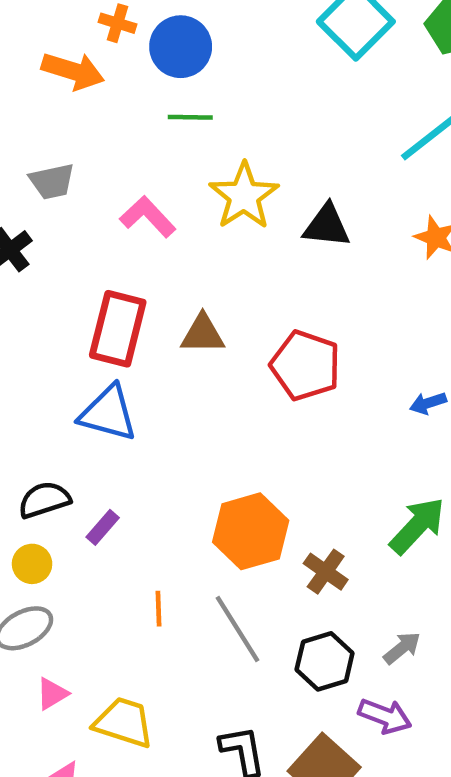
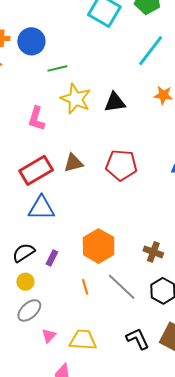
green line: (190, 117) -> (57, 68), moved
pink L-shape: (148, 217) -> (36, 119), turned -105
red rectangle: (118, 329) -> (36, 170), turned 60
orange hexagon: (251, 531) -> (99, 246), moved

